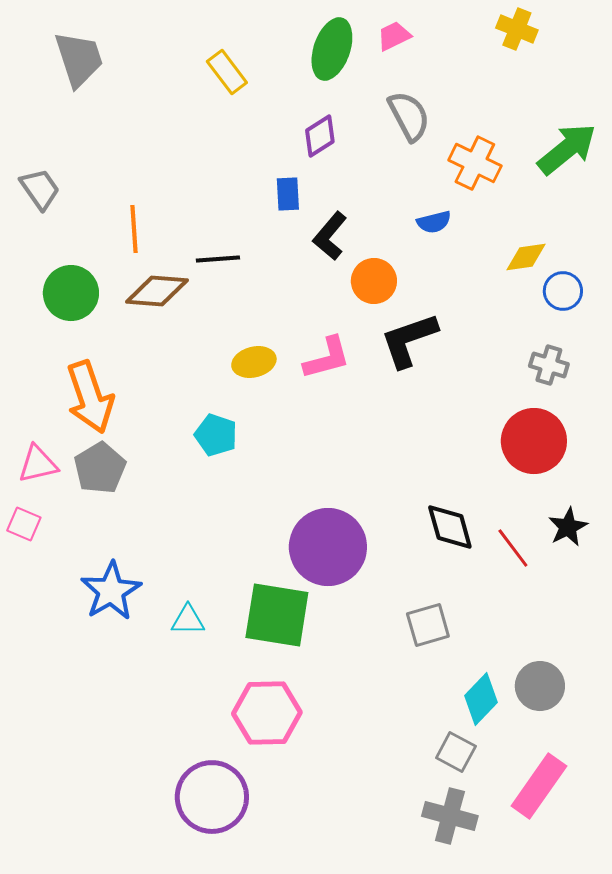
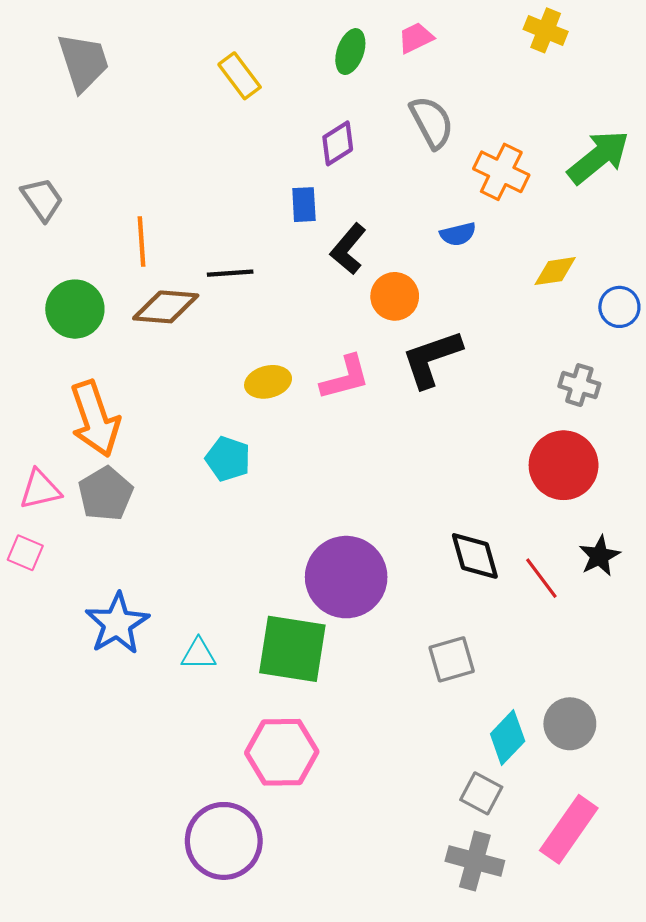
green ellipse: (332, 49) -> (350, 52), size x0.7
blue circle: (563, 291) -> (619, 307), moved

